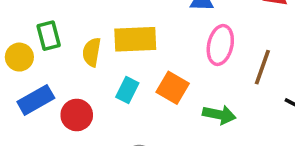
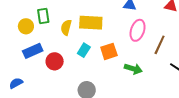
orange square: (173, 88) -> (109, 51), turned 36

